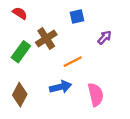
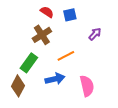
red semicircle: (20, 13) -> (47, 12), moved
green rectangle: (21, 52) -> (29, 63), moved

